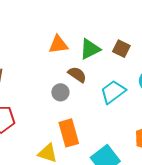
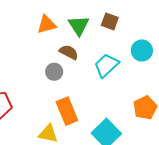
green triangle: (90, 49) -> (79, 25), turned -30

